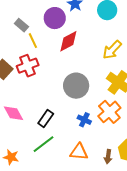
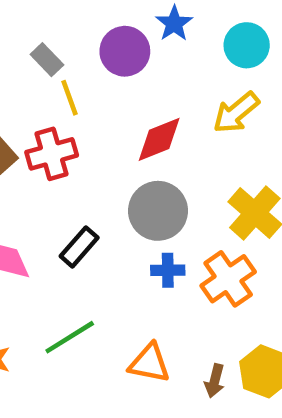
red diamond: (68, 41) -> (159, 139), moved
yellow arrow: (112, 50) -> (236, 113), moved
black rectangle: (46, 119) -> (79, 247), moved
blue cross: (84, 120) -> (168, 270), moved, turned -32

